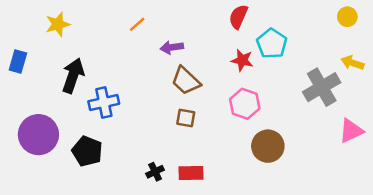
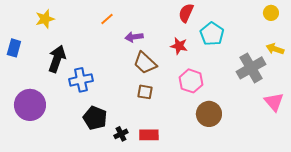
red star: (242, 60) -> (179, 46), moved
pink triangle: (351, 131) -> (274, 102), turned -45
black pentagon: (87, 151) -> (95, 118), moved

